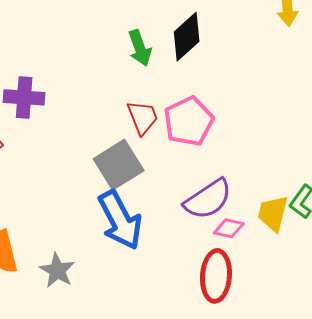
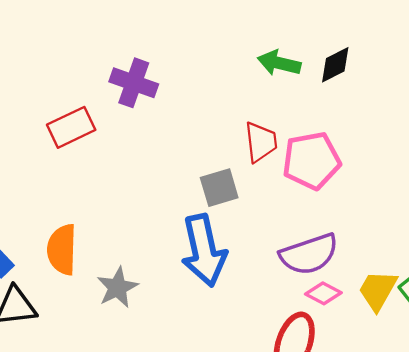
black diamond: (187, 37) -> (335, 65), size x0.7
green arrow: (140, 48) -> (279, 63), turned 108
gray square: (119, 165) -> (219, 188), size x0.7

